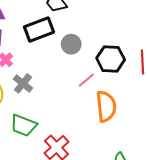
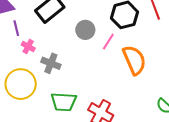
gray circle: (71, 44) -> (85, 30), moved

